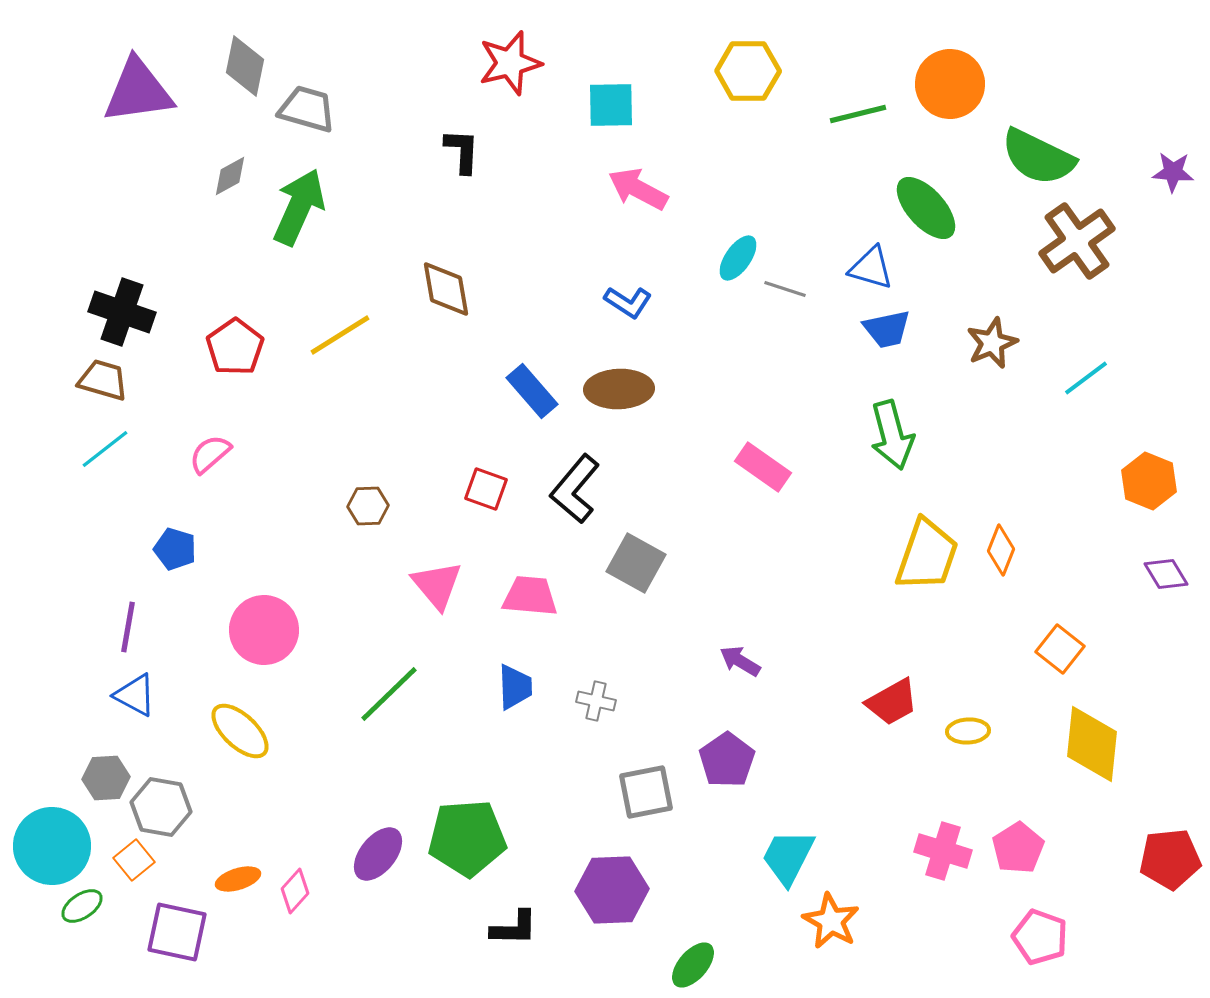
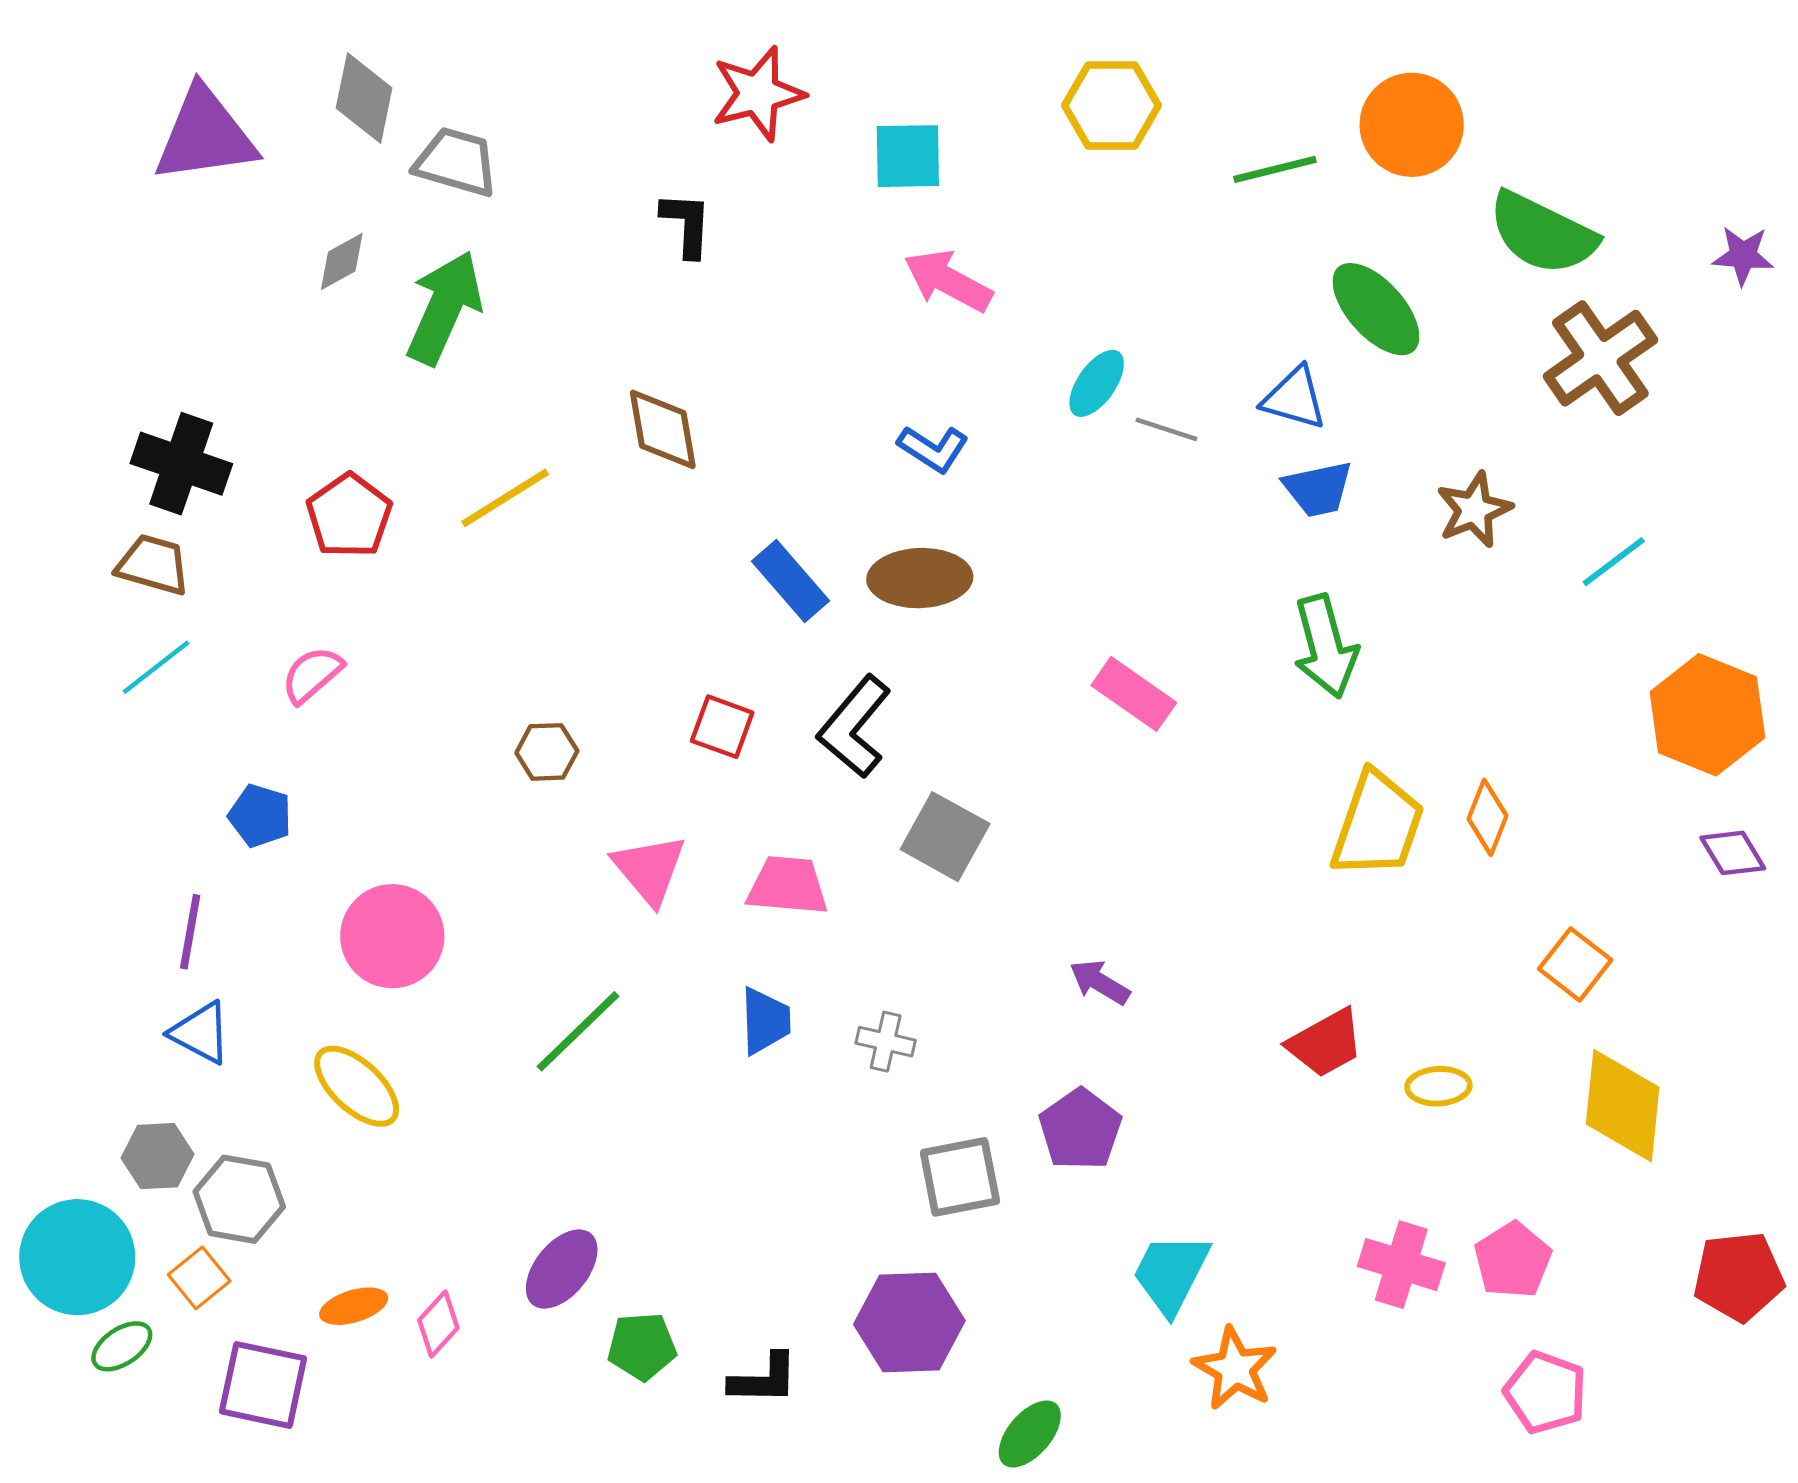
orange hexagon: (1149, 481) -> (1707, 715), size x1.4
green pentagon: (467, 838) -> (642, 1346), moved, size x0.6

